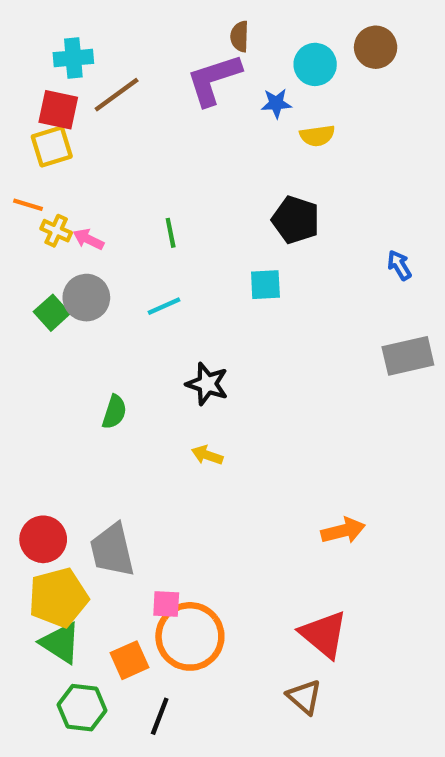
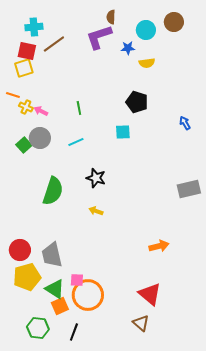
gray rectangle: (408, 356) -> (189, 189), moved
green semicircle: (114, 412) -> (53, 191), size x1.8
green triangle: (60, 643) -> (55, 289), moved

